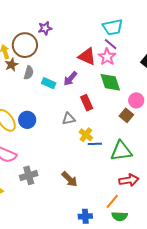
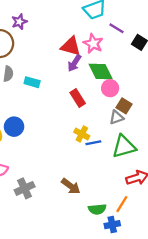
purple line: (111, 44) -> (116, 28), moved
purple arrow: (70, 79) -> (74, 63), moved
pink circle: (136, 100) -> (110, 88), moved
gray triangle: (69, 119) -> (116, 117), moved
blue cross: (85, 216) -> (112, 225), moved
green semicircle: (120, 216) -> (97, 209), moved

